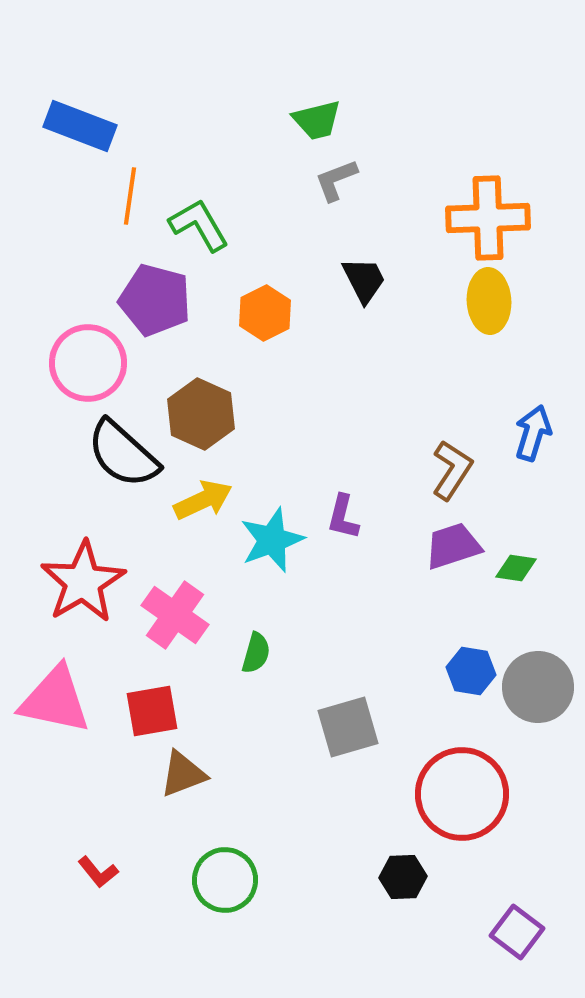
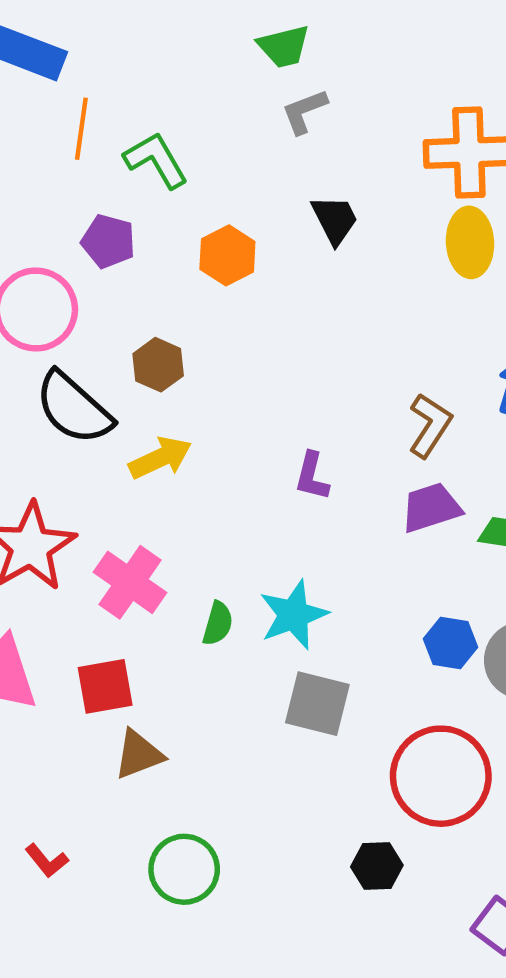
purple pentagon: (155, 300) -> (108, 241), size x0.7
brown hexagon: (201, 414) -> (158, 365), size x0.7
cyan star: (272, 540) -> (294, 615), moved
gray square: (348, 727) -> (317, 704), turned 30

